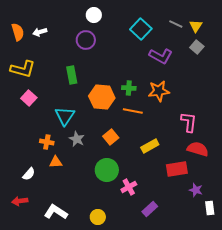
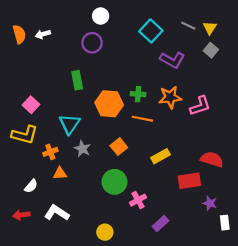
yellow L-shape: (23, 69) -> (25, 135), moved
pink L-shape: (189, 122) -> (200, 106), moved, turned 65
orange cross: (47, 142) -> (50, 152), turned -32
white L-shape: (56, 212) -> (57, 213), moved

